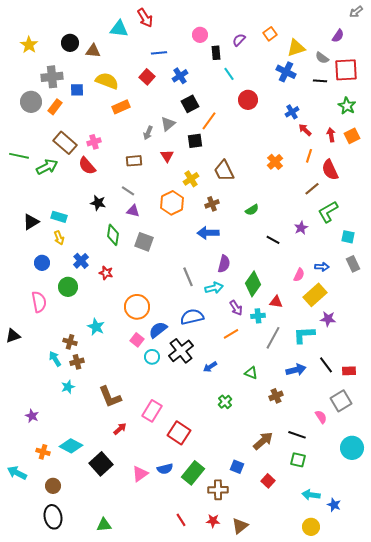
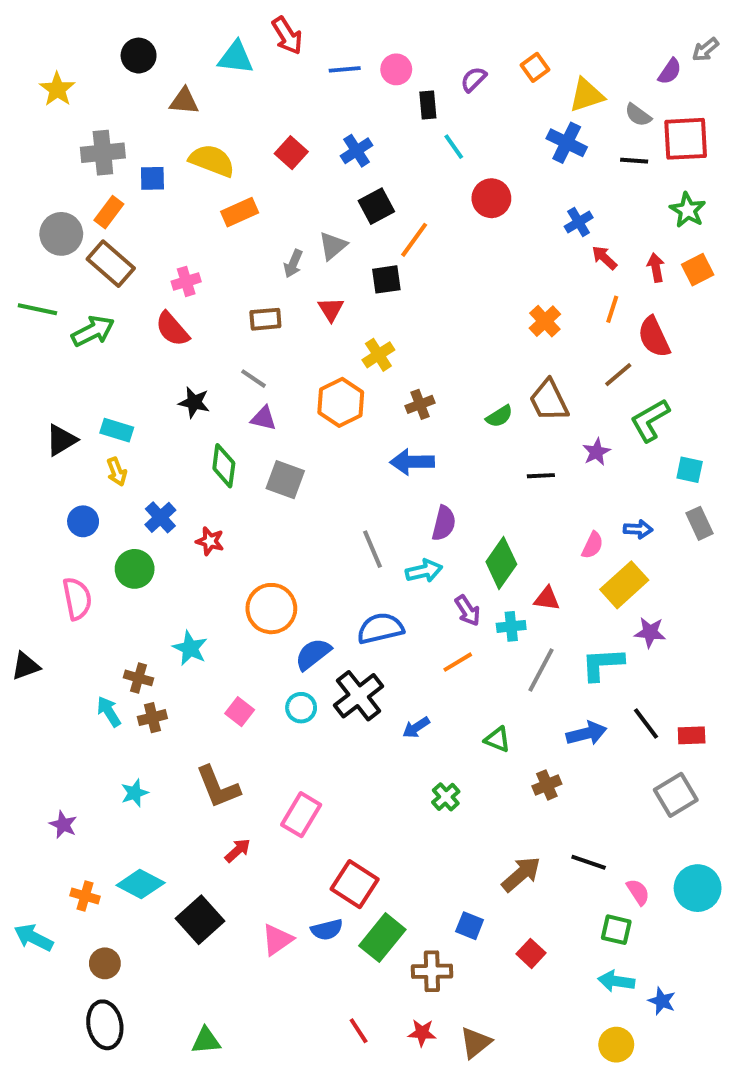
gray arrow: (356, 12) -> (705, 50), moved
black circle: (70, 43) -> (139, 56), moved
blue line: (159, 53) -> (345, 69), moved
gray circle: (31, 102) -> (61, 234), moved
brown rectangle: (65, 143) -> (111, 264), moved
brown trapezoid: (224, 171) -> (549, 400), moved
black line: (273, 240) -> (541, 476), turned -32
pink square: (137, 340) -> (240, 712), moved
cyan star: (68, 387) -> (135, 793), moved
pink semicircle: (321, 417) -> (638, 892), moved
red square: (179, 433) -> (355, 884), moved
green square: (298, 460) -> (616, 930), moved

